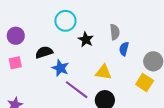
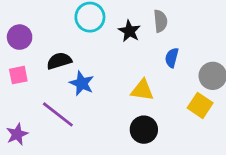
gray semicircle: (115, 32) -> (160, 21), moved
black star: (86, 40) -> (129, 31), moved
purple line: (77, 90) -> (58, 114), moved

